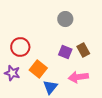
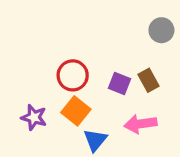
gray circle: (65, 19) -> (161, 30), moved
red circle: (20, 47) -> (73, 75), moved

